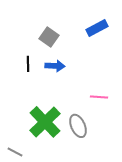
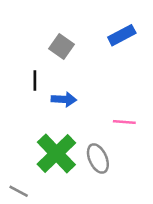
blue arrow: (55, 66) -> (64, 99), moved

